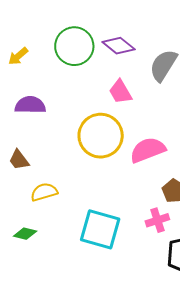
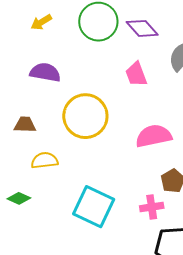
yellow circle: (101, 136) -> (85, 116), moved
brown trapezoid: (19, 160) -> (25, 125), turned 120

